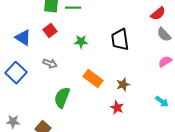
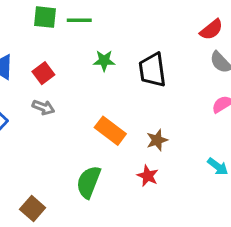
red square: (50, 31) -> (43, 73), moved
green star: (81, 42) -> (104, 61), moved
green semicircle: (62, 98) -> (89, 182), moved

